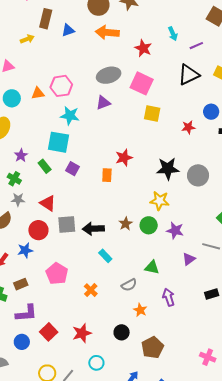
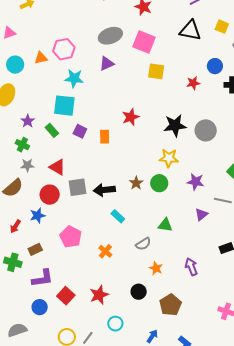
black triangle: (189, 75) -> (190, 30), turned 40
orange rectangle: (107, 175) -> (105, 137), moved
purple star: (175, 231) -> (196, 182), moved
purple arrow: (169, 297) -> (191, 267), moved

